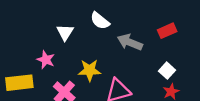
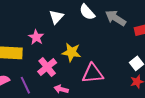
gray arrow: (130, 42) -> (116, 18), moved

